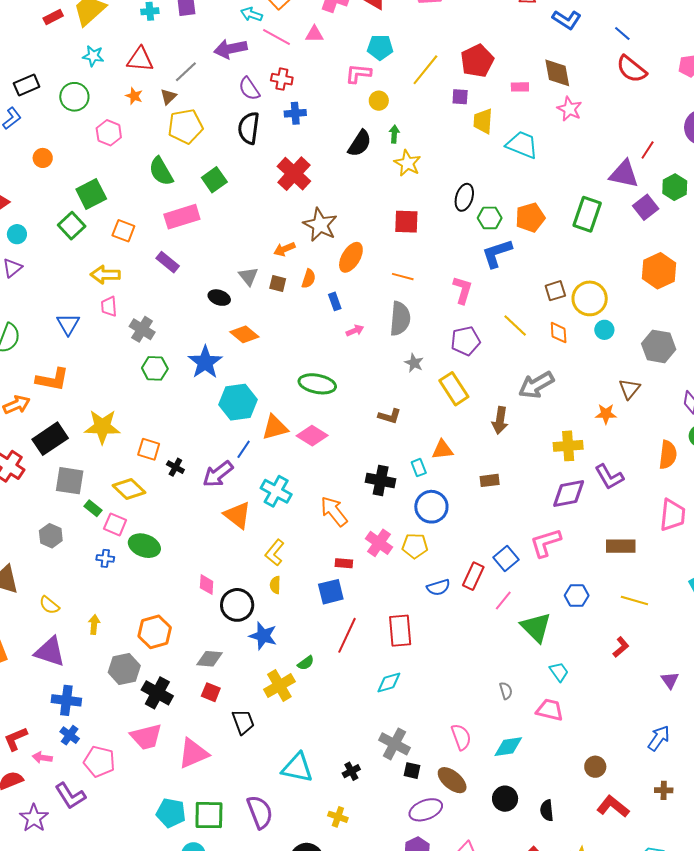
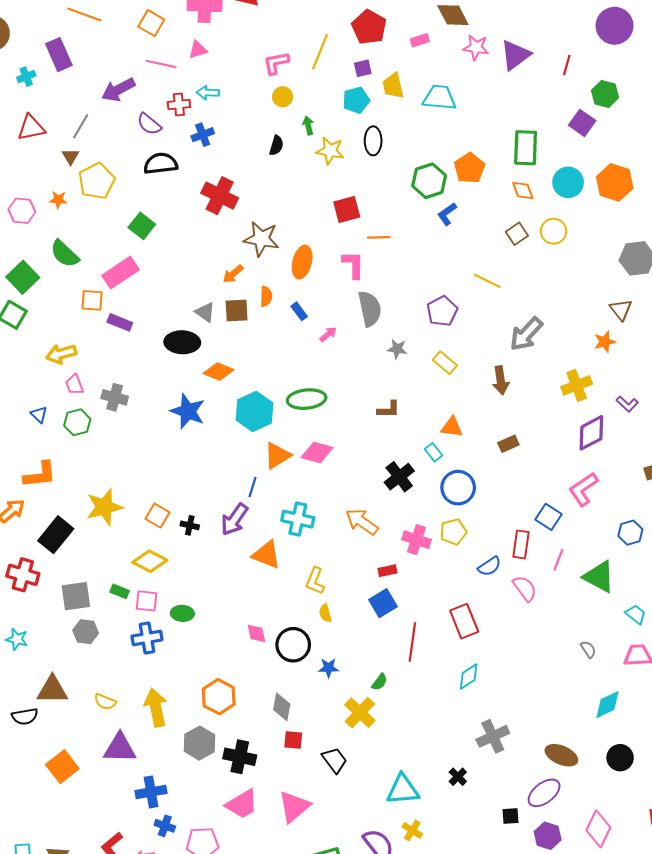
cyan arrow: (251, 14) -> (208, 93), moved
cyan pentagon: (380, 47) -> (356, 100), moved
pink L-shape: (358, 74) -> (276, 63), moved
orange star: (134, 96) -> (58, 200), moved
black semicircle: (249, 128) -> (161, 164), turned 92
black semicircle: (360, 143) -> (276, 145), size x0.7
green semicircle: (161, 171) -> (65, 254), moved
purple triangle: (624, 174) -> (515, 55), moved, turned -32
black ellipse: (464, 197) -> (373, 141), moved
green hexagon: (490, 218) -> (429, 181), size x1.4
orange square: (123, 231) -> (92, 300), moved
blue L-shape: (497, 253) -> (447, 214), size x0.7
orange line: (403, 277) -> (379, 237), moved
brown square: (278, 283) -> (237, 310), size x1.4
pink L-shape: (463, 290) -> (353, 265), moved
black ellipse: (219, 298) -> (182, 342), size x1.5
yellow circle: (590, 298) -> (554, 231), size x0.7
blue triangle: (68, 324) -> (39, 415), size x0.7
cyan circle: (604, 330) -> (568, 182), moved, size x1.5
orange diamond: (559, 333) -> (523, 190), moved
green hexagon: (155, 368) -> (77, 422), moved
yellow rectangle: (454, 389) -> (445, 363), size x0.7
cyan hexagon: (238, 402) -> (255, 411), moved
orange square: (149, 449) -> (158, 516), turned 30
orange triangle: (442, 450) -> (452, 427), turned 30
purple L-shape: (609, 477) -> (627, 404), size x0.7
black cross: (381, 480) -> (399, 477), turned -32
gray square: (70, 481) -> (76, 596), moved
green ellipse: (144, 546) -> (182, 613), size x0.7
blue cross: (105, 558) -> (147, 638), size x1.6
yellow arrow: (94, 624) -> (156, 708), size x1.8
blue star: (263, 636) -> (329, 668), size x0.7
gray diamond: (209, 659) -> (282, 707), turned -68
pink semicircle: (461, 737) -> (525, 588), moved
gray cross: (394, 744) -> (493, 736), turned -36
black square: (412, 771) -> (511, 816), moved
yellow cross: (338, 817) -> (412, 830), moved, turned 30

